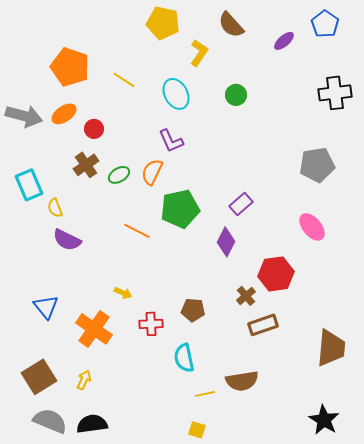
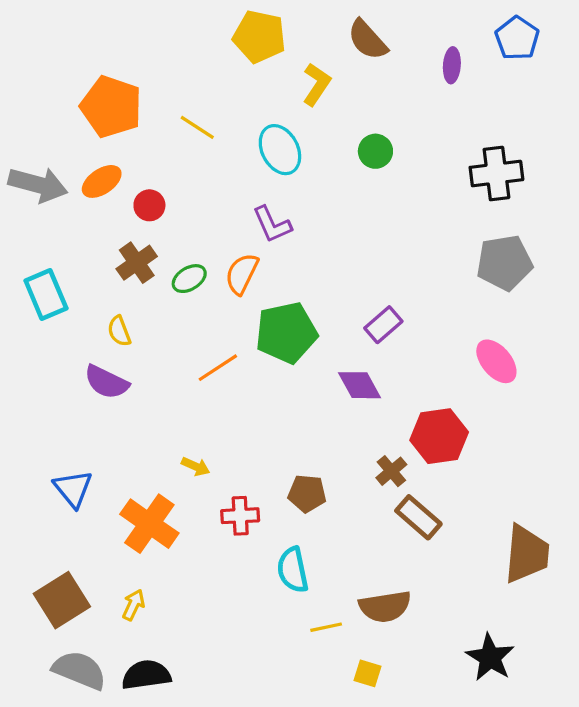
purple ellipse: (284, 41) -> (452, 65), turned -45
black cross: (335, 93) -> (496, 173), moved
yellow semicircle: (55, 208) -> (119, 331), moved
orange line: (137, 231) -> (218, 368), turned -60
purple diamond: (226, 242) -> (360, 385), turned -56
brown rectangle: (263, 325) -> (418, 517), turned 60
black star: (324, 420) -> (490, 657), moved
yellow square: (197, 430) -> (367, 673), moved

